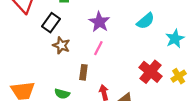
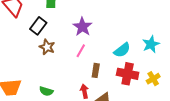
cyan semicircle: (146, 21) -> (122, 50), moved
brown rectangle: (83, 72) -> (96, 70), moved
red cross: (150, 72) -> (128, 74), turned -30

